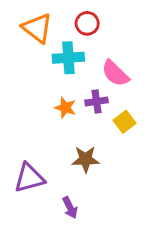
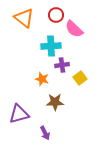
cyan cross: (68, 58) -> (51, 46), moved
pink semicircle: (115, 73) -> (74, 29), moved
orange star: (65, 108) -> (42, 79), moved

